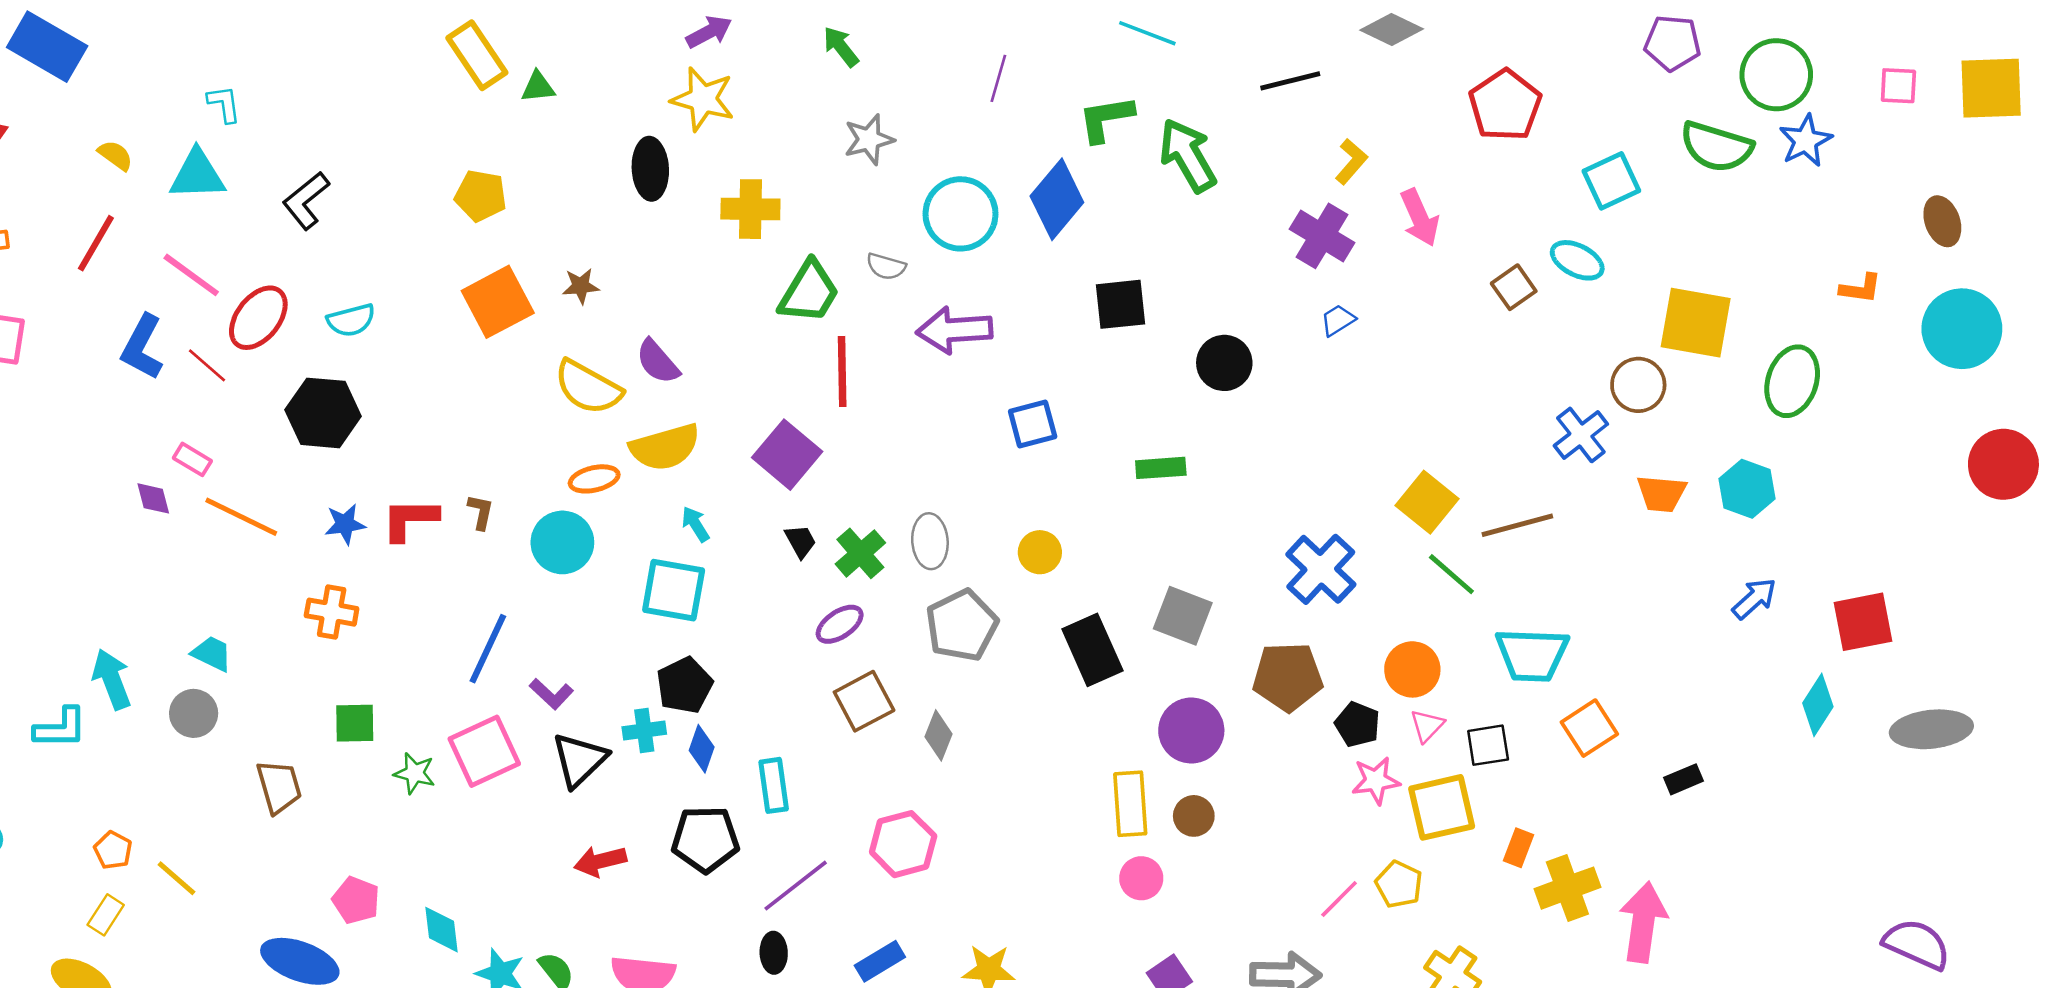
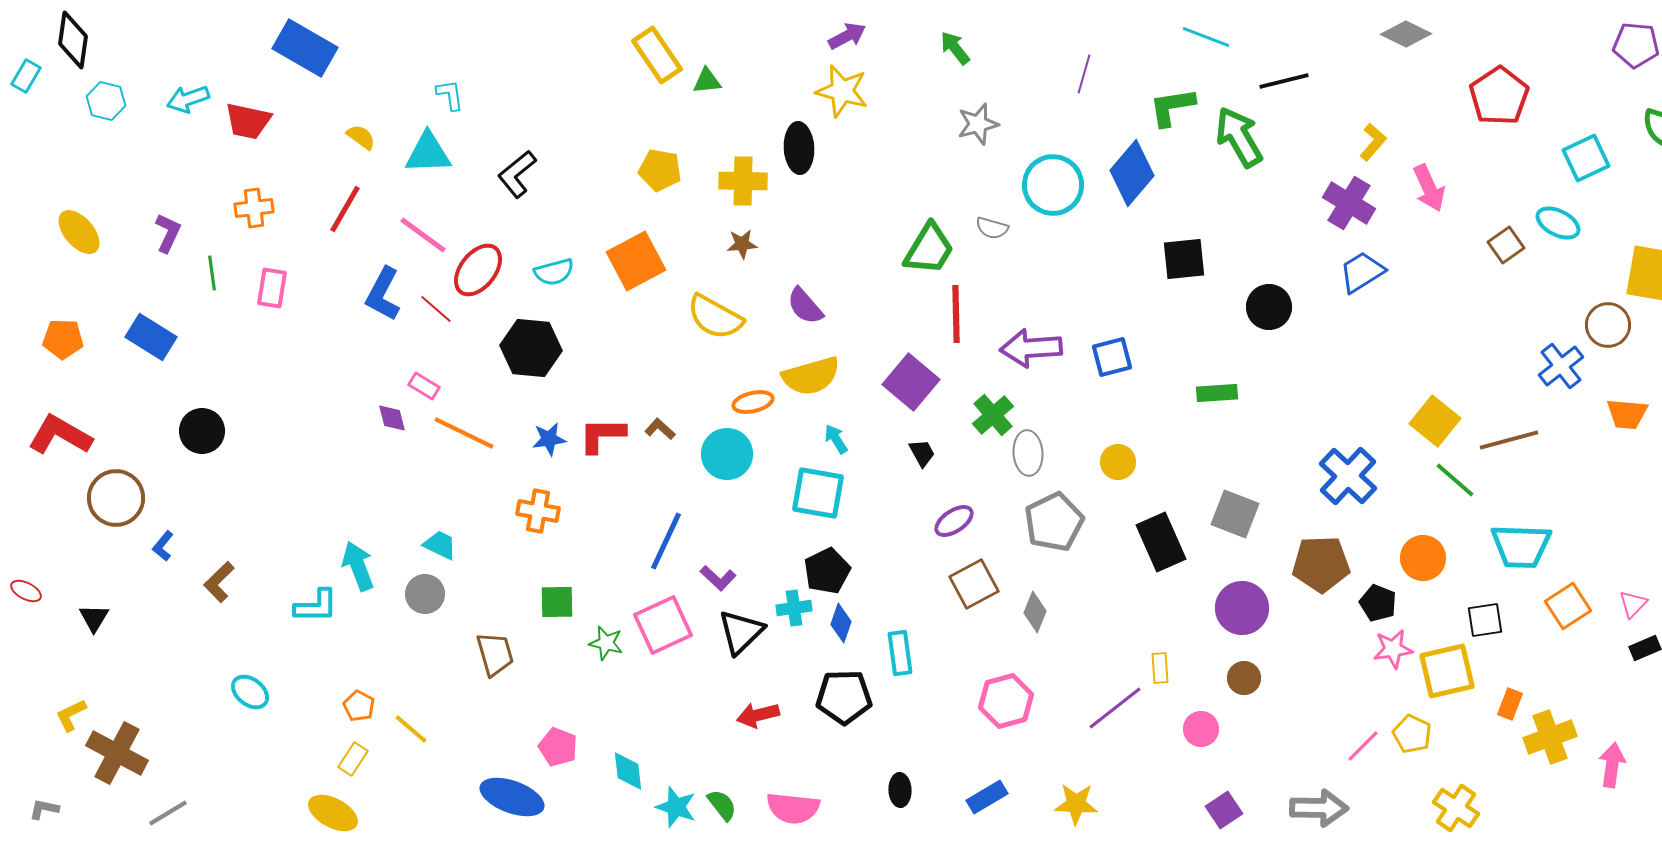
black line: (1290, 81) -> (1284, 81), moved
yellow cross: (750, 209) -> (743, 181), moved
orange square: (498, 302) -> (636, 261), moved
blue trapezoid: (1338, 320) -> (1362, 272), size x1.6
purple arrow: (954, 330) -> (1031, 348), moved
yellow semicircle: (588, 387) -> (715, 317), moved
brown L-shape: (481, 512) -> (660, 429), turned -60
green cross: (860, 553) -> (993, 415), moved
pink triangle: (1427, 726) -> (1633, 604), moved
yellow rectangle: (1130, 804) -> (1160, 668), moved, size x0.6
purple line: (796, 886) -> (1115, 708), moved
pink arrow: (1643, 922) -> (1612, 765), size x0.7

